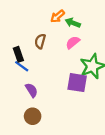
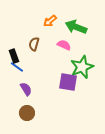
green arrow: (73, 23) -> (76, 27), moved, size x1.5
pink semicircle: (73, 42) -> (64, 45), turned 64

